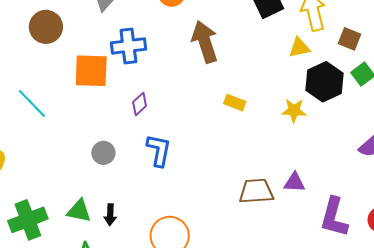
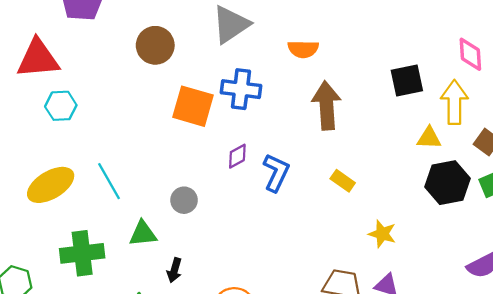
cyan line: (32, 103) -> (109, 181), moved
yellow star: (294, 110) -> (382, 234), moved
blue L-shape: (159, 150) -> (276, 173), moved
green triangle: (79, 211) -> (143, 234), moved, turned -32

